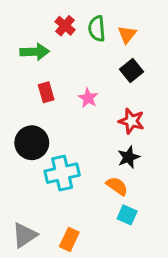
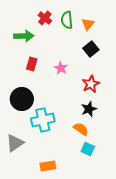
red rectangle: (46, 92) -> (32, 64), turned 32
red star: (131, 121) -> (91, 84), turned 30
gray triangle: (25, 235) -> (15, 143), moved
orange rectangle: (69, 239) -> (48, 166), turned 56

